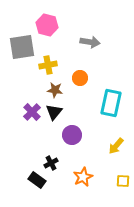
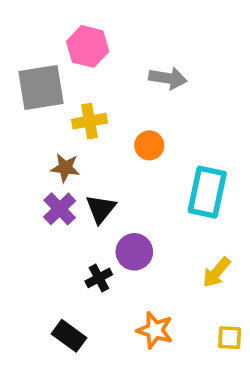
brown star: (55, 90) -> (65, 168), moved
black cross: (51, 163) -> (99, 278), moved
orange star: (83, 177) -> (155, 330), turned -30

